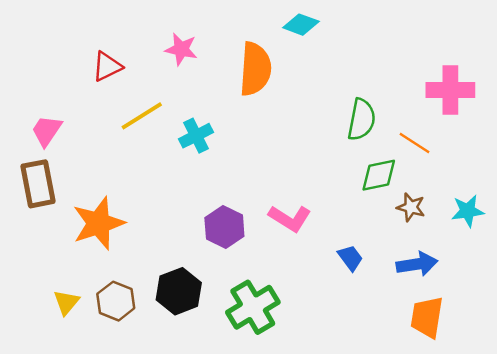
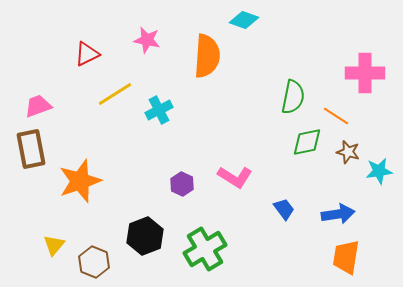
pink trapezoid: (47, 131) -> (38, 106), turned 36
brown star: (411, 207) -> (348, 152), moved
purple hexagon: (224, 227) -> (182, 184), size x0.7
brown hexagon: (116, 301) -> (94, 262), moved

